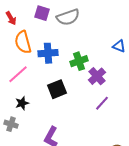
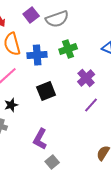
purple square: (42, 13) -> (31, 15), turned 35
green cross: (79, 61) -> (68, 49), moved

